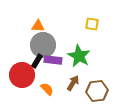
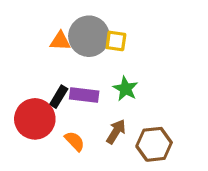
yellow square: (92, 24) -> (116, 41), moved
gray circle: (43, 45) -> (89, 36), moved
green star: (79, 56) -> (125, 89), size x0.7

